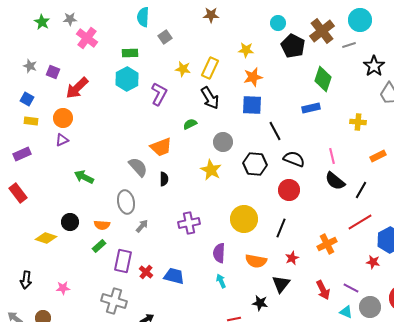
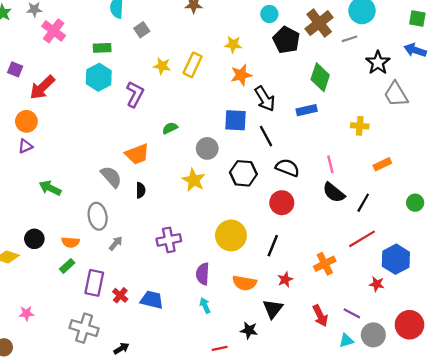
black arrow: (210, 98) -> (265, 99), moved
blue square: (252, 105) -> (235, 120), moved
cyan triangle: (346, 312) -> (346, 341), turned -40

